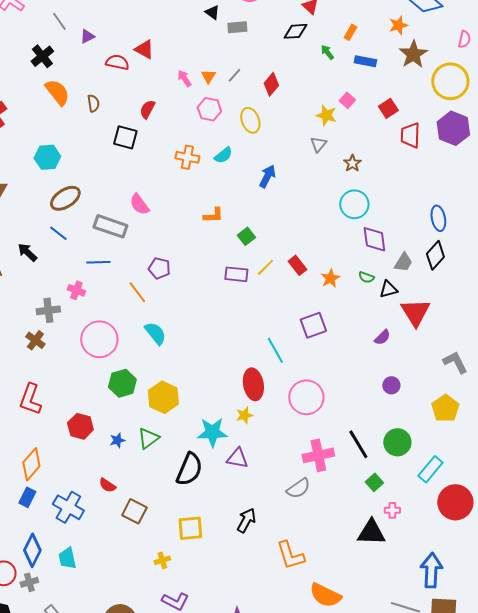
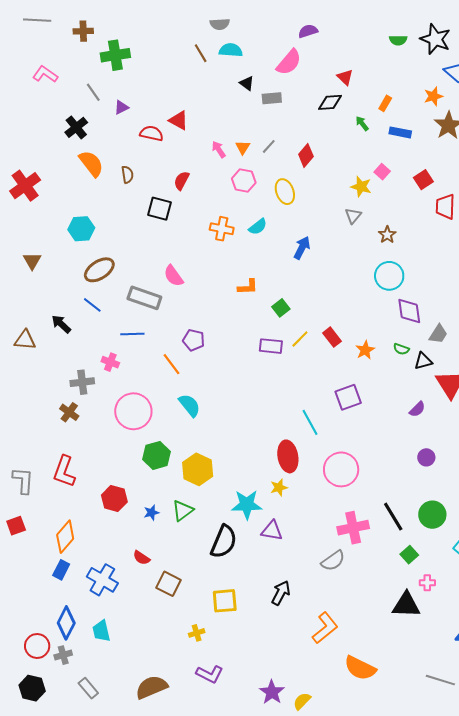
orange L-shape: (290, 555) -> (325, 628), turned -112

